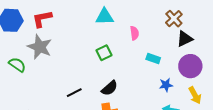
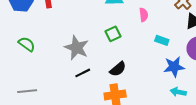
gray star: (40, 47) -> (77, 48), moved
blue star: (166, 85) -> (174, 67), size x1.5

